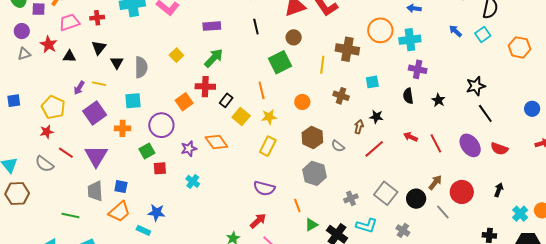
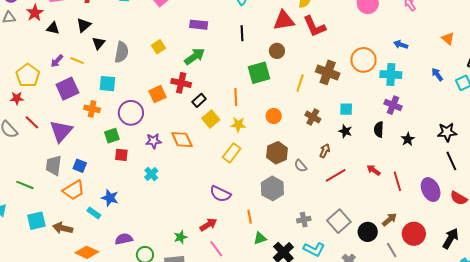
black star: (376, 117) -> (345, 131), moved
black arrow: (499, 190) -> (451, 238), size x1.5

